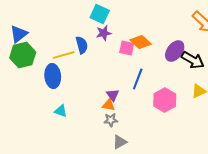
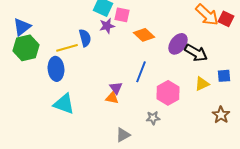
pink square: (127, 48) -> (122, 15), moved
cyan triangle: (61, 111) -> (64, 104), size x1.6
gray star: (111, 120) -> (153, 118), moved

